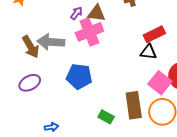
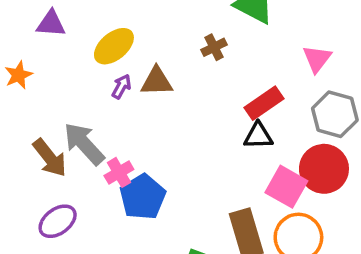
pink cross: (89, 32) -> (119, 172), moved, size x0.6
gray arrow: (51, 42) -> (84, 144), turned 52
blue pentagon: (79, 76) -> (143, 197), turned -30

